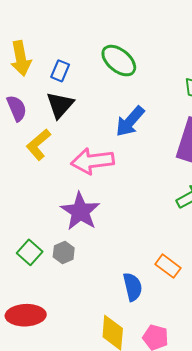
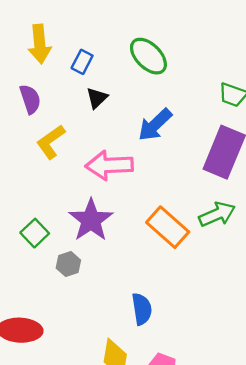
black triangle: (60, 105) -> (97, 98), moved, size x0.7
green square: (30, 252) -> (35, 233), moved
orange rectangle: (168, 266) -> (168, 227), moved, size x1.5

